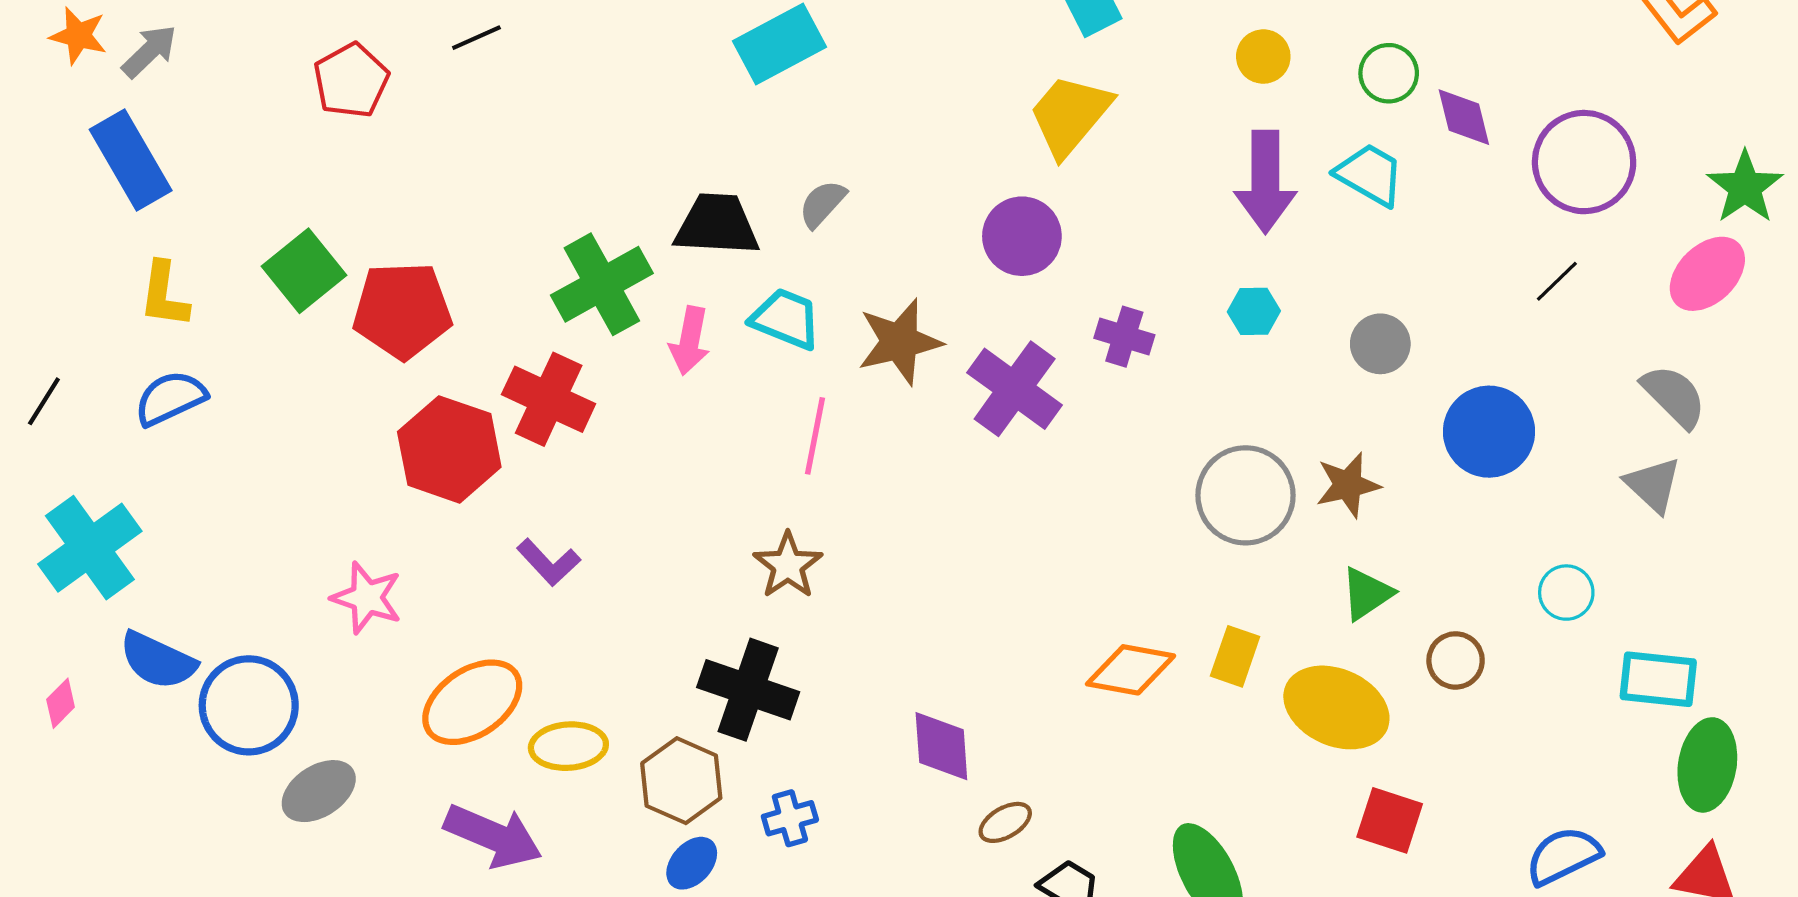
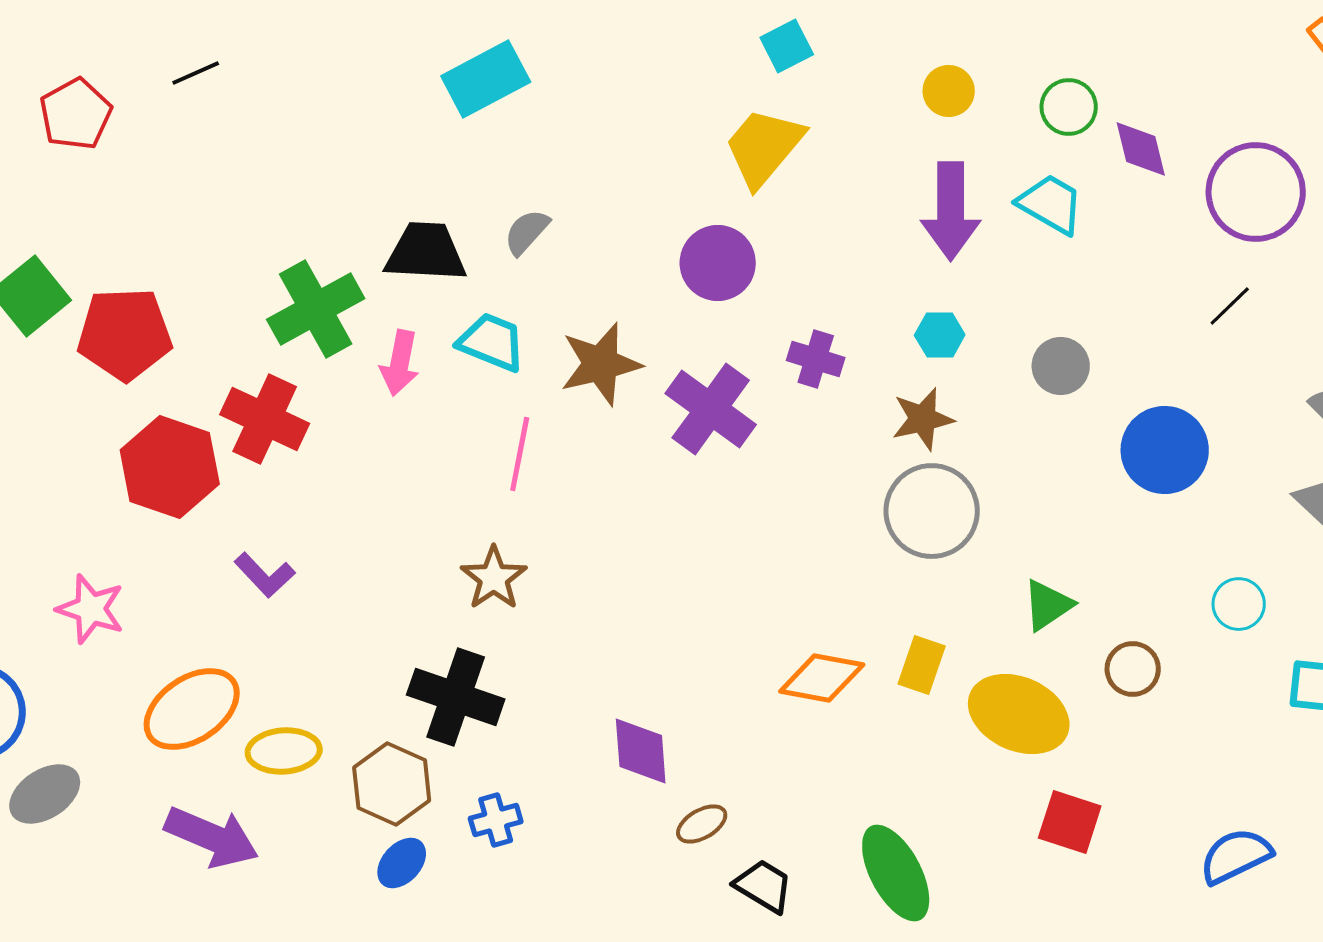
brown star: (1348, 485) -> (923, 419), moved

